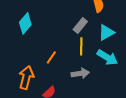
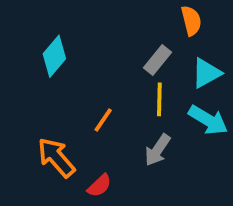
gray arrow: (80, 73) -> (158, 150), turned 132
orange arrow: (26, 77) -> (56, 158), turned -55

